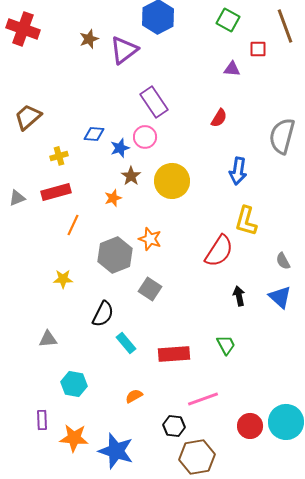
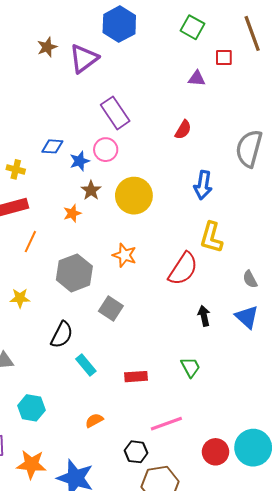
yellow cross: (59, 156) -> (16, 169), turned 30
orange star: (150, 239) -> (125, 255), moved
red rectangle: (174, 354) -> (136, 377), size x0.7

